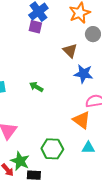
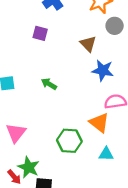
purple square: (35, 27) -> (40, 33), moved
green hexagon: (52, 149) -> (69, 141), moved

